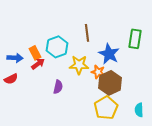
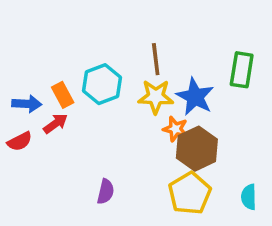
red arrow: (38, 64) -> (55, 124), moved
yellow star: (79, 65) -> (156, 97), moved
purple semicircle: (58, 87) -> (106, 192), moved

